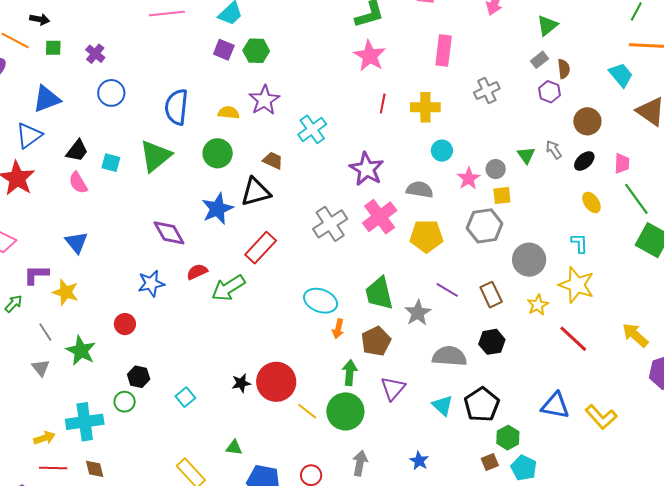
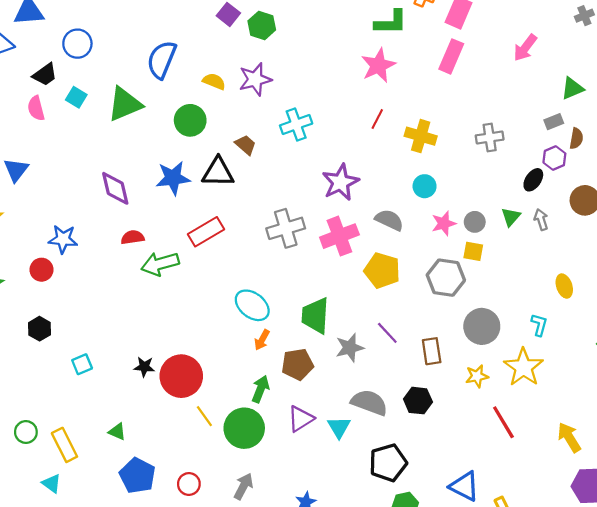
pink rectangle: (444, 51) -> (451, 56), moved
blue circle: (111, 93) -> (77, 44), moved
black ellipse: (584, 161) -> (533, 180), moved, turned -30
blue star: (151, 283) -> (63, 239), moved
green circle: (125, 402) -> (26, 432), moved
cyan triangle: (442, 405) -> (339, 427), moved

